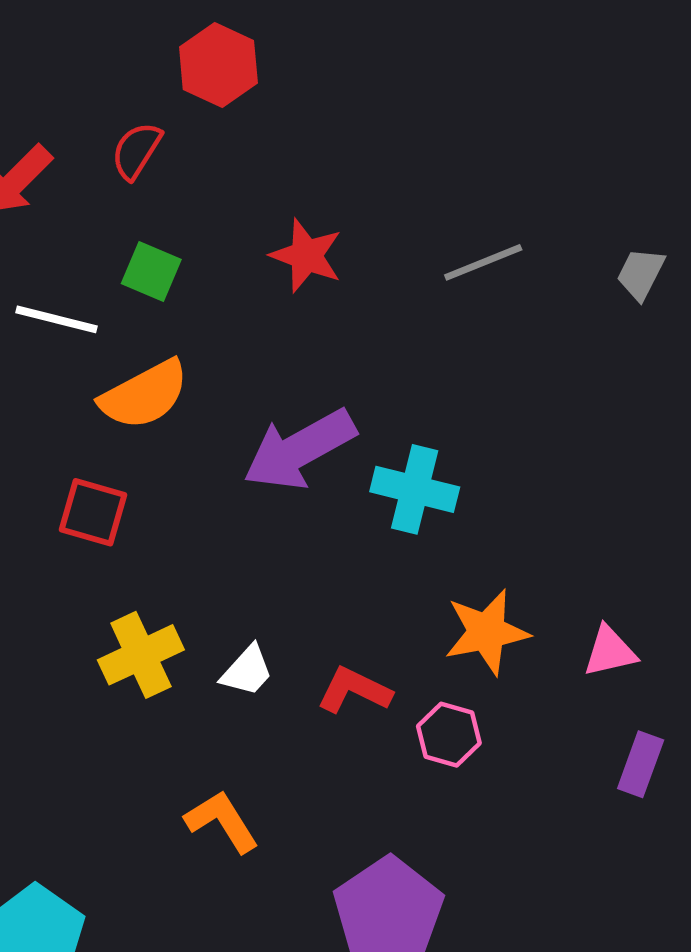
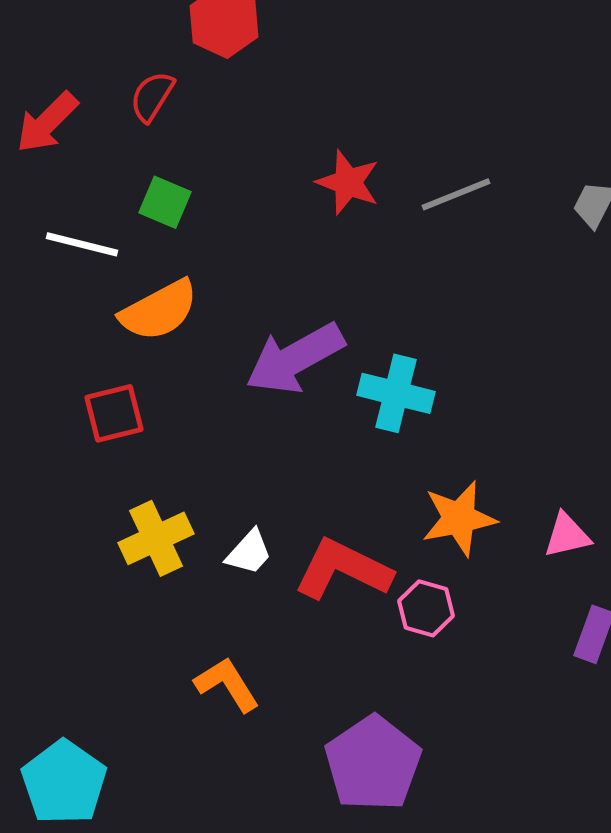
red star: (306, 256) -> (348, 182), moved
red square: (93, 512) -> (114, 413), turned -30
red L-shape: (354, 690) -> (343, 569), size x1.5

